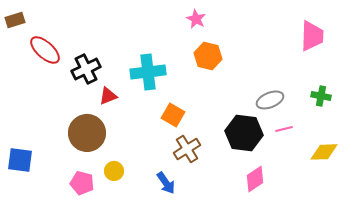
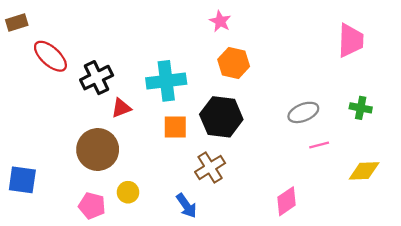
orange square: (173, 115) -> (175, 127), moved, turned -30
black hexagon: (244, 133) -> (221, 117), moved

